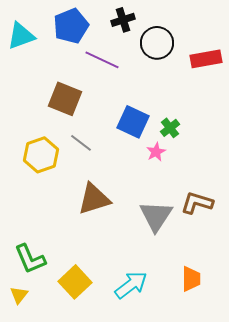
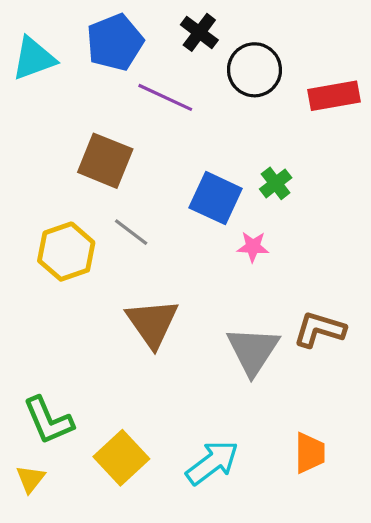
black cross: (123, 20) -> (199, 32), turned -35
green cross: (170, 128) -> (276, 183), moved
pink star: (156, 152) -> (253, 247), turned 30
brown triangle: (94, 199) -> (152, 323), turned -48

